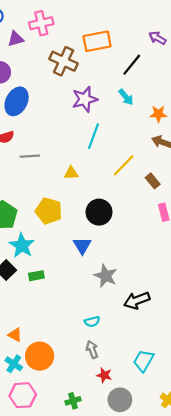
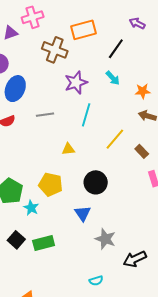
gray line: (30, 156) -> (45, 115), moved
cyan star: (22, 245) -> (31, 208), moved, size x0.7
green rectangle: (36, 276) -> (44, 243), size x1.5

